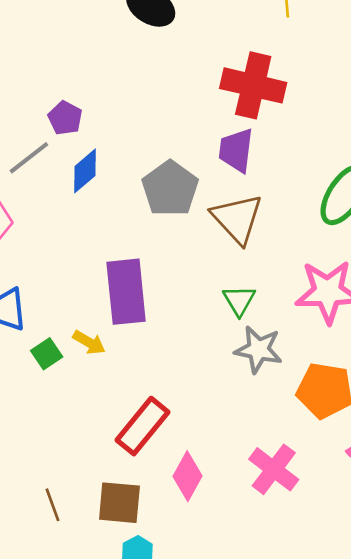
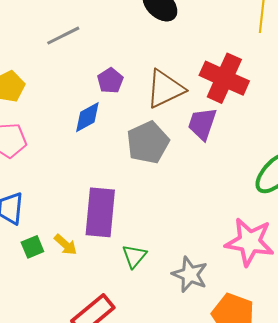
purple pentagon: (65, 118) -> (110, 81), moved
gray line: (29, 158) -> (63, 36), moved
brown triangle: (237, 219) -> (165, 89), moved, turned 36
green triangle: (239, 300) -> (134, 256), moved

